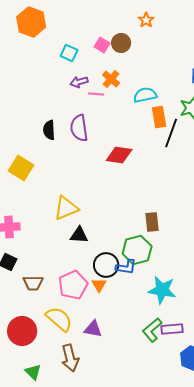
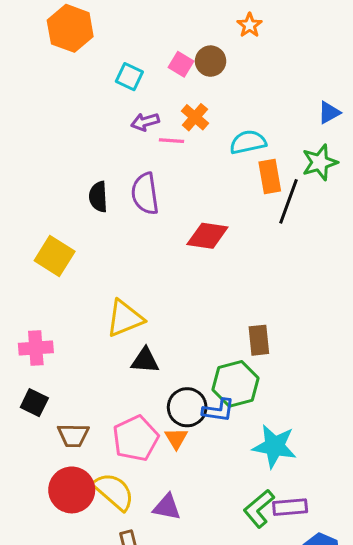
red circle: (22, 331) -> (72, 490), moved

